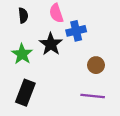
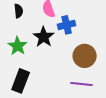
brown circle: (96, 65) -> (85, 56), size x1.5

